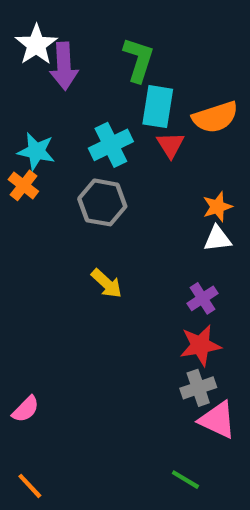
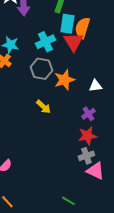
orange semicircle: (215, 117) -> (82, 28), moved, turned 125
red triangle: (171, 145) -> (73, 42), size x1.5
orange star: (217, 207) -> (64, 80), moved, size x1.5
green line: (185, 480) -> (68, 201), moved

